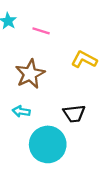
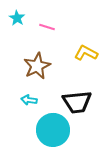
black trapezoid: (74, 114) -> (77, 102), size x1.4

